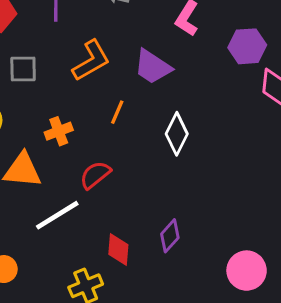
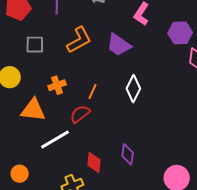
orange line: (117, 112) -> (92, 92), moved
purple diamond: (170, 236) -> (128, 154), turned -35

